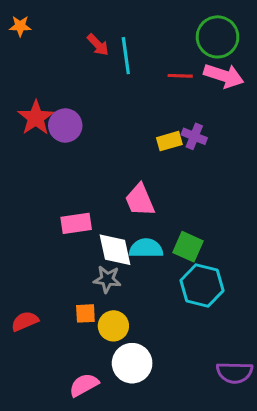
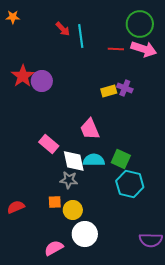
pink rectangle: (76, 223) -> (49, 144), turned 48

